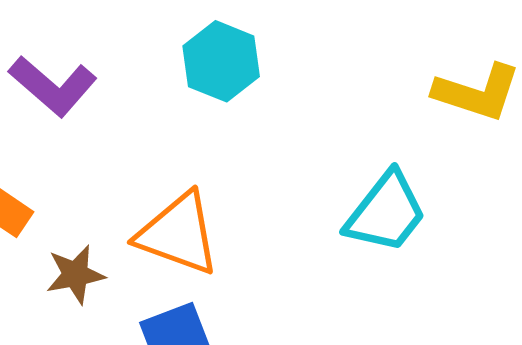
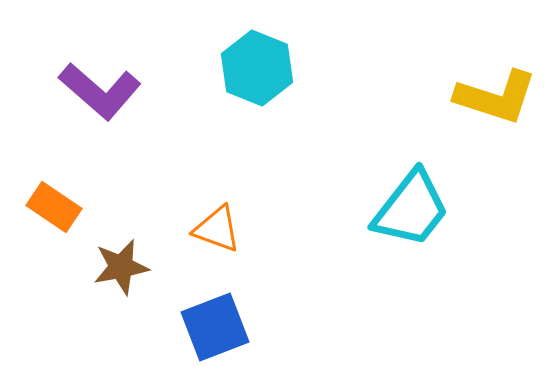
orange triangle: (178, 234) -> (217, 229), size x0.6

